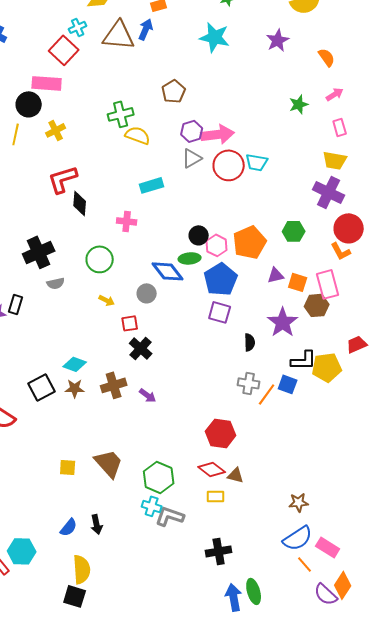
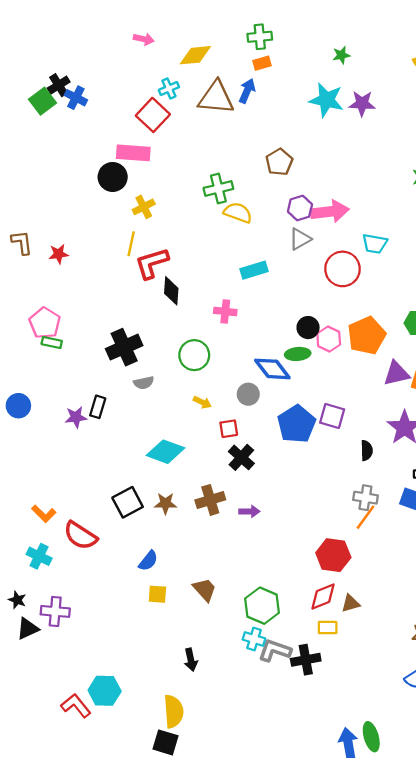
purple star: (278, 40) -> (362, 103), moved, turned 30
yellow line: (16, 134) -> (131, 244), moved
red circle: (229, 165) -> (342, 269), moved
purple triangle: (276, 275) -> (397, 374), size x1.4
blue pentagon: (221, 279) -> (297, 424), moved
cyan diamond: (75, 364) -> (165, 452), moved, size x1.4
orange line: (267, 394) -> (365, 517), moved
purple arrow: (148, 395) -> (249, 511), turned -36
brown trapezoid: (109, 463) -> (205, 590), size x0.7
red diamond: (212, 469) -> (323, 596), turned -60
brown triangle: (236, 475) -> (351, 603), turned -30
blue semicircle: (69, 527) -> (148, 561), moved
black cross: (219, 551) -> (306, 660), moved

